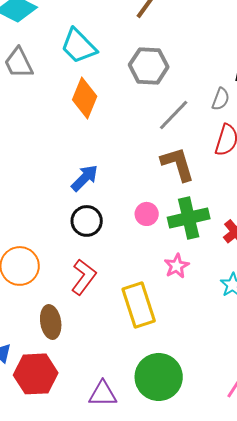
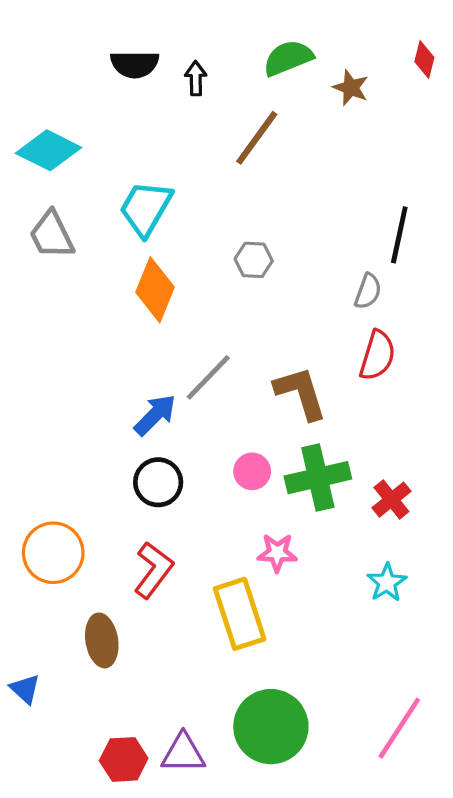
cyan trapezoid: (79, 46) -> (146, 208), turned 75
gray hexagon: (149, 66) -> (254, 260), moved, size x0.6
gray line: (174, 115) -> (208, 377), moved
pink star: (177, 266) -> (277, 553), moved, turned 30
red hexagon: (36, 374) -> (124, 759), moved, size x0.7

